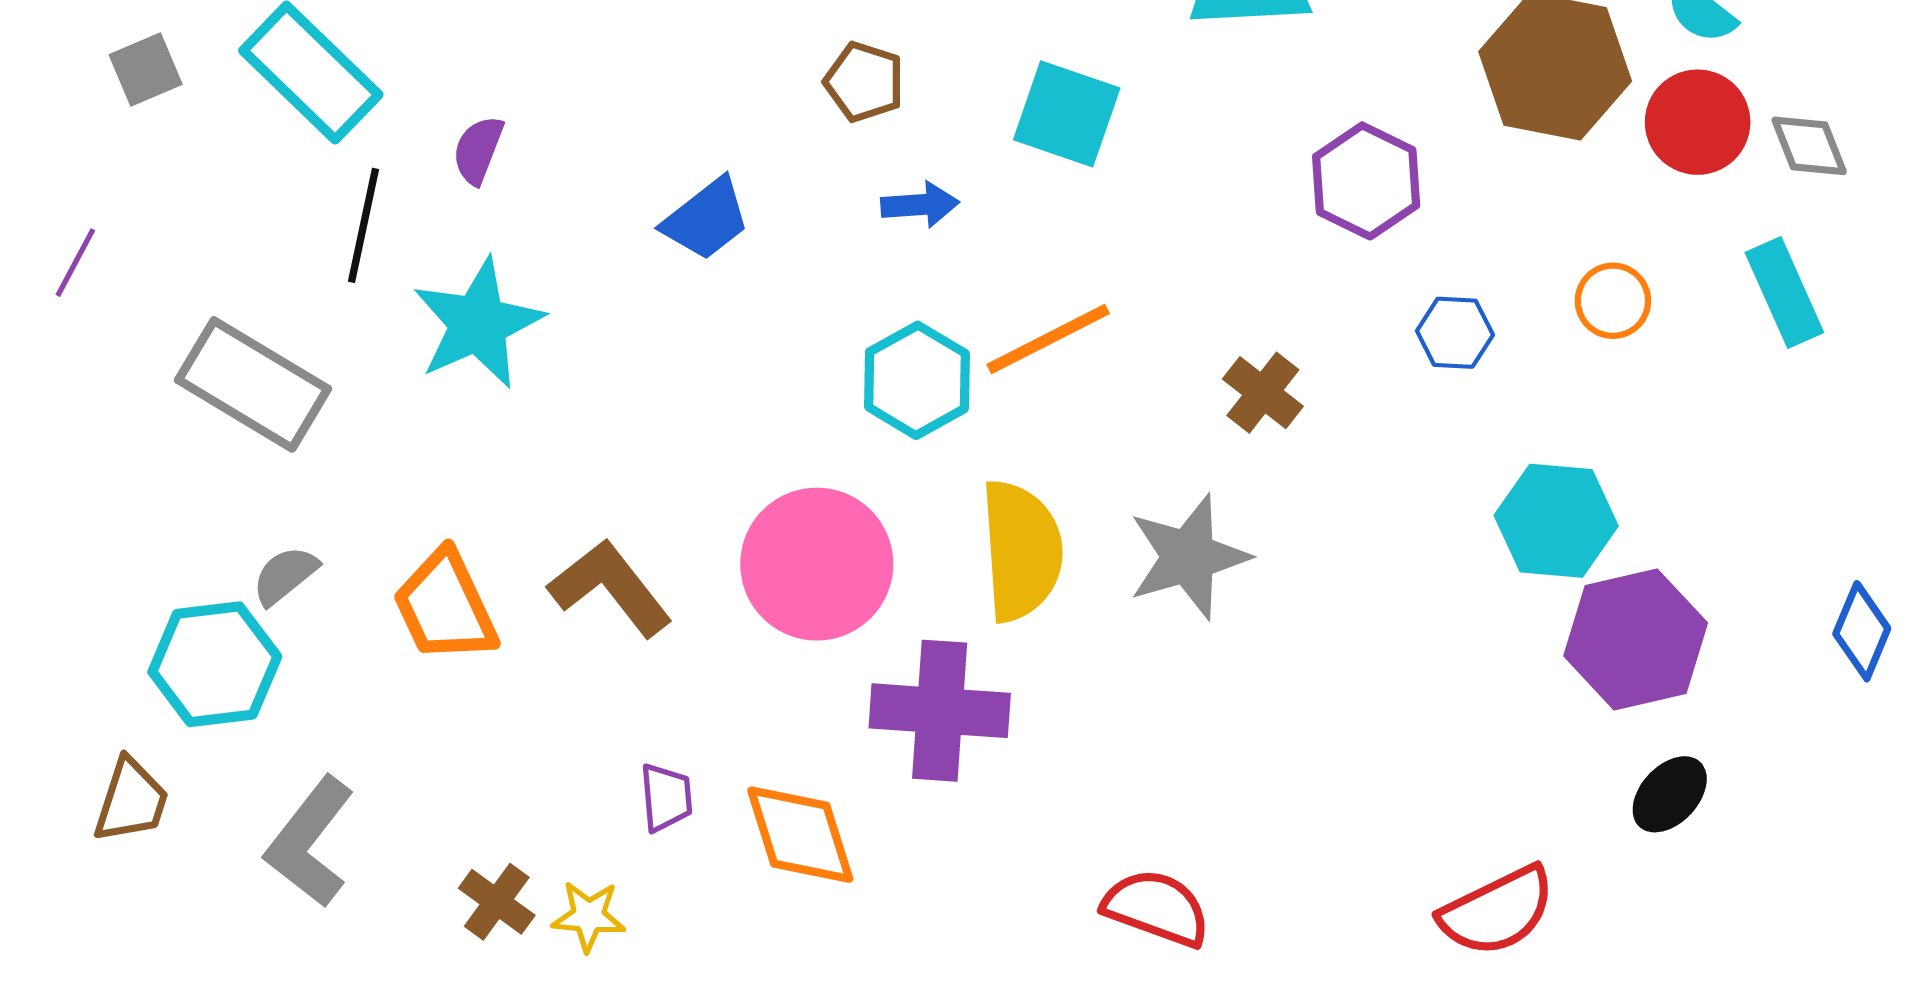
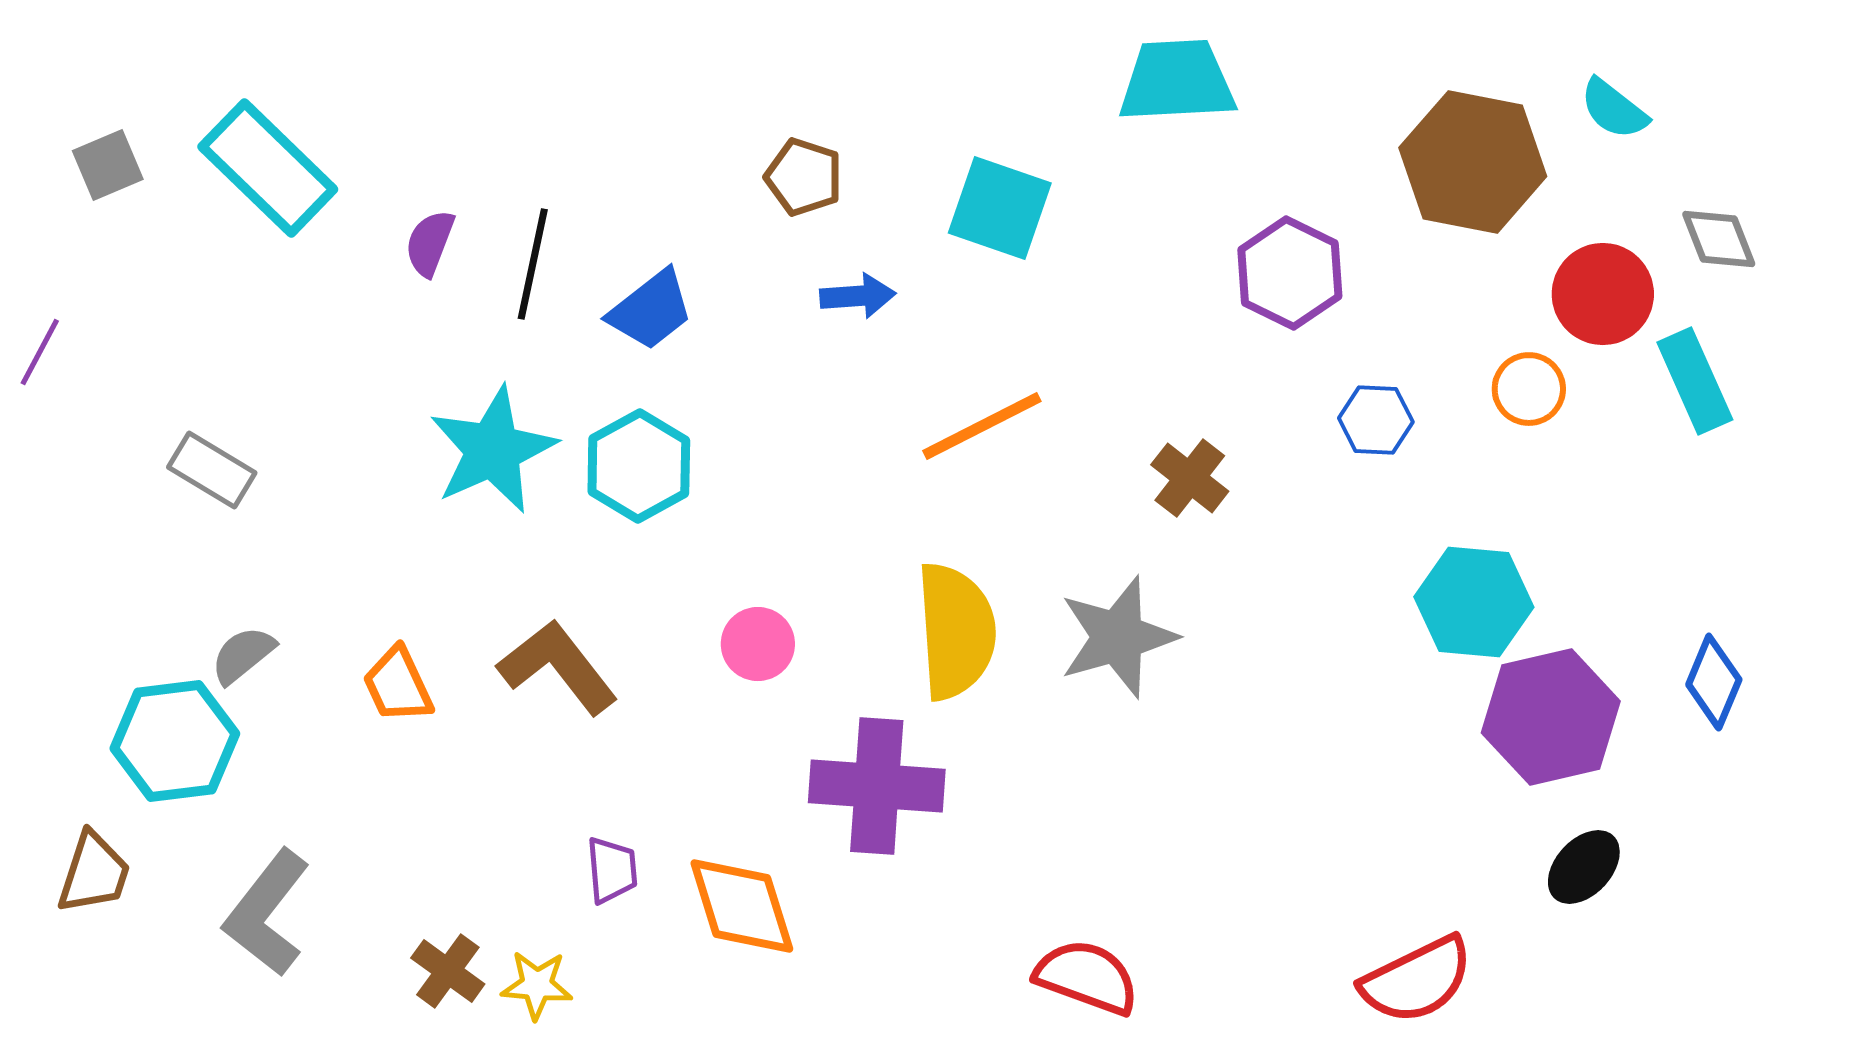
red circle: (1698, 122) -> (1603, 294), moved
black line: (363, 225) -> (533, 264), moved
cyan star: (478, 323) -> (493, 450), moved
cyan hexagon: (917, 380) -> (639, 466), moved
gray rectangle: (253, 384) -> (212, 470), size x0.6
pink circle: (817, 564) -> (758, 644), size x0.5
orange trapezoid: (445, 606) -> (398, 685), size x0.7
blue diamond: (1862, 631) -> (1714, 682), moved

